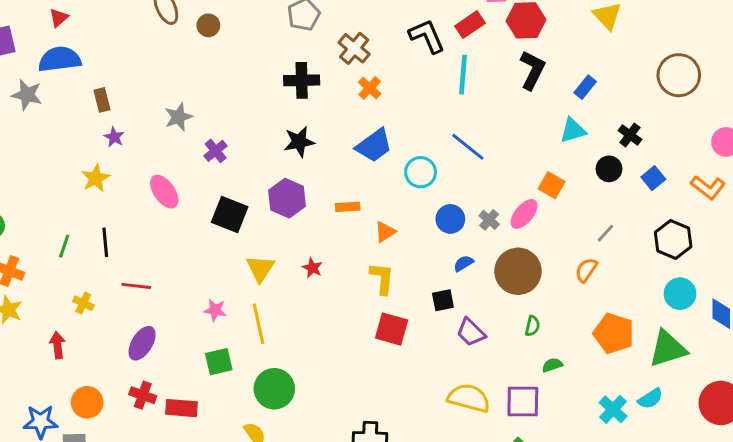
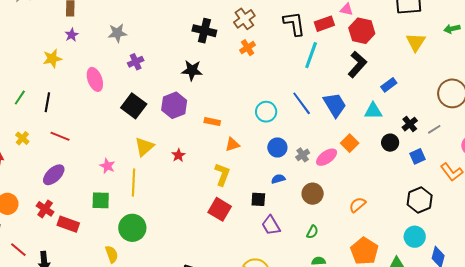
blue trapezoid: (374, 145) -> (335, 105), moved, turned -100
gray line: (605, 233) -> (434, 129), moved
brown circle: (518, 271) -> (313, 194), size x0.7

